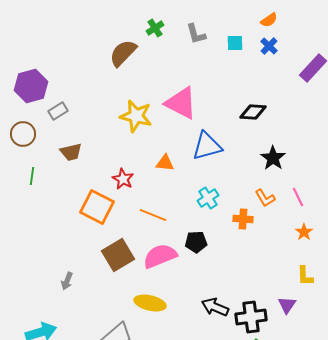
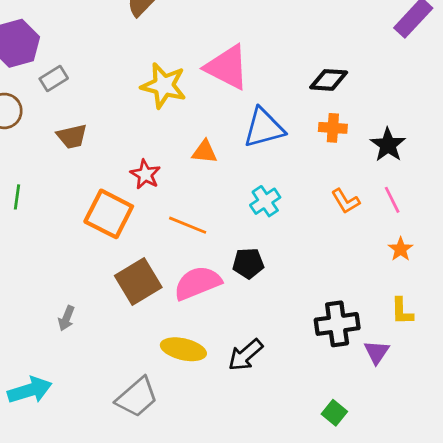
black star: (273, 158) -> (388, 145), moved
green line: (32, 176) -> (17, 197), moved
orange cross: (243, 219) -> (333, 128), moved
black arrow: (215, 307) -> (245, 355), moved, turned -64
black cross: (251, 317) -> (337, 324), moved

